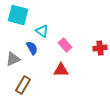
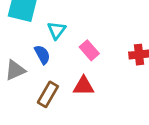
cyan triangle: (42, 31) -> (56, 30), turned 32
brown rectangle: (23, 85) -> (48, 94), moved

